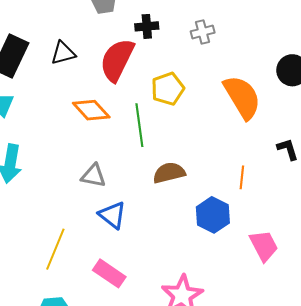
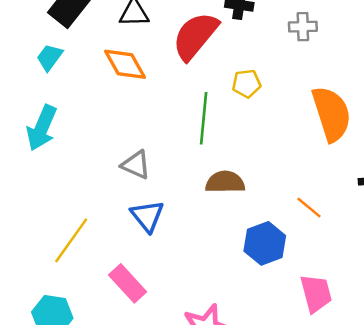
yellow pentagon: (168, 89) -> (247, 84), size x0.7
orange diamond: (91, 110) -> (125, 64), moved
orange line: (242, 177) -> (309, 208), turned -70

